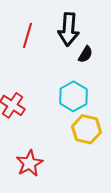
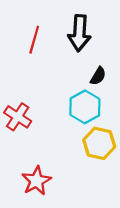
black semicircle: (85, 54) -> (98, 76), moved

